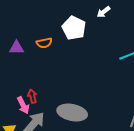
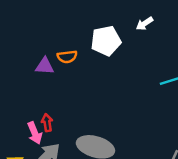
white pentagon: (74, 28) -> (106, 41), turned 30
purple triangle: (17, 48) -> (45, 66), moved

